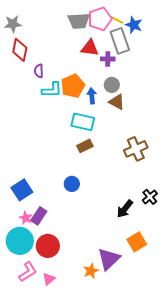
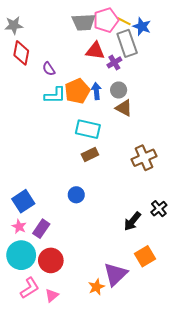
purple cross: (108, 59) -> (114, 62), turned -32
purple semicircle: (39, 71) -> (49, 69), moved, turned -32
blue arrow: (92, 96) -> (96, 91), moved
pink star: (26, 218) -> (19, 227), moved

